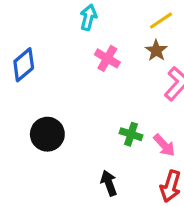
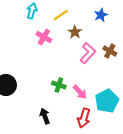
yellow line: (161, 21) -> (61, 15), moved

